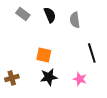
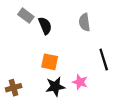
black semicircle: (50, 15) -> (45, 26), moved
pink star: (80, 79) -> (80, 82), moved

